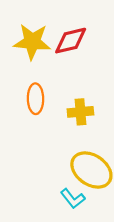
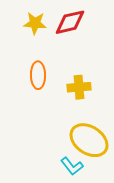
yellow star: (32, 42) -> (35, 23), size x0.7

